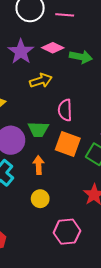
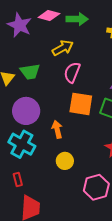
yellow arrow: (41, 81) -> (63, 48), moved
pink semicircle: (65, 110) -> (72, 72), turned 35
green trapezoid: (38, 129) -> (30, 72), moved

